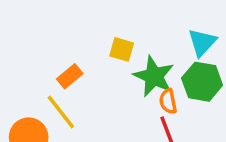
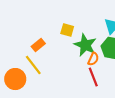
orange semicircle: (168, 101) -> (93, 59), turned -144

